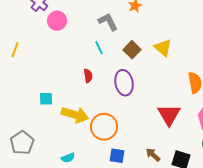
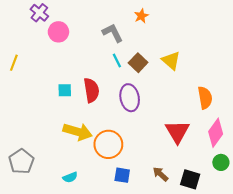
cyan line: (99, 48) -> (117, 61), moved
red semicircle: (88, 76) -> (91, 90), size x1.6
cyan square: (46, 99) -> (65, 90), moved

